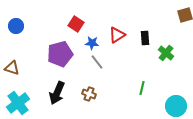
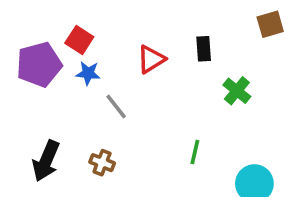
black rectangle: (145, 38) -> (204, 49), moved
blue star: (92, 43) -> (88, 73), moved
purple pentagon: (60, 54) -> (39, 64), moved

